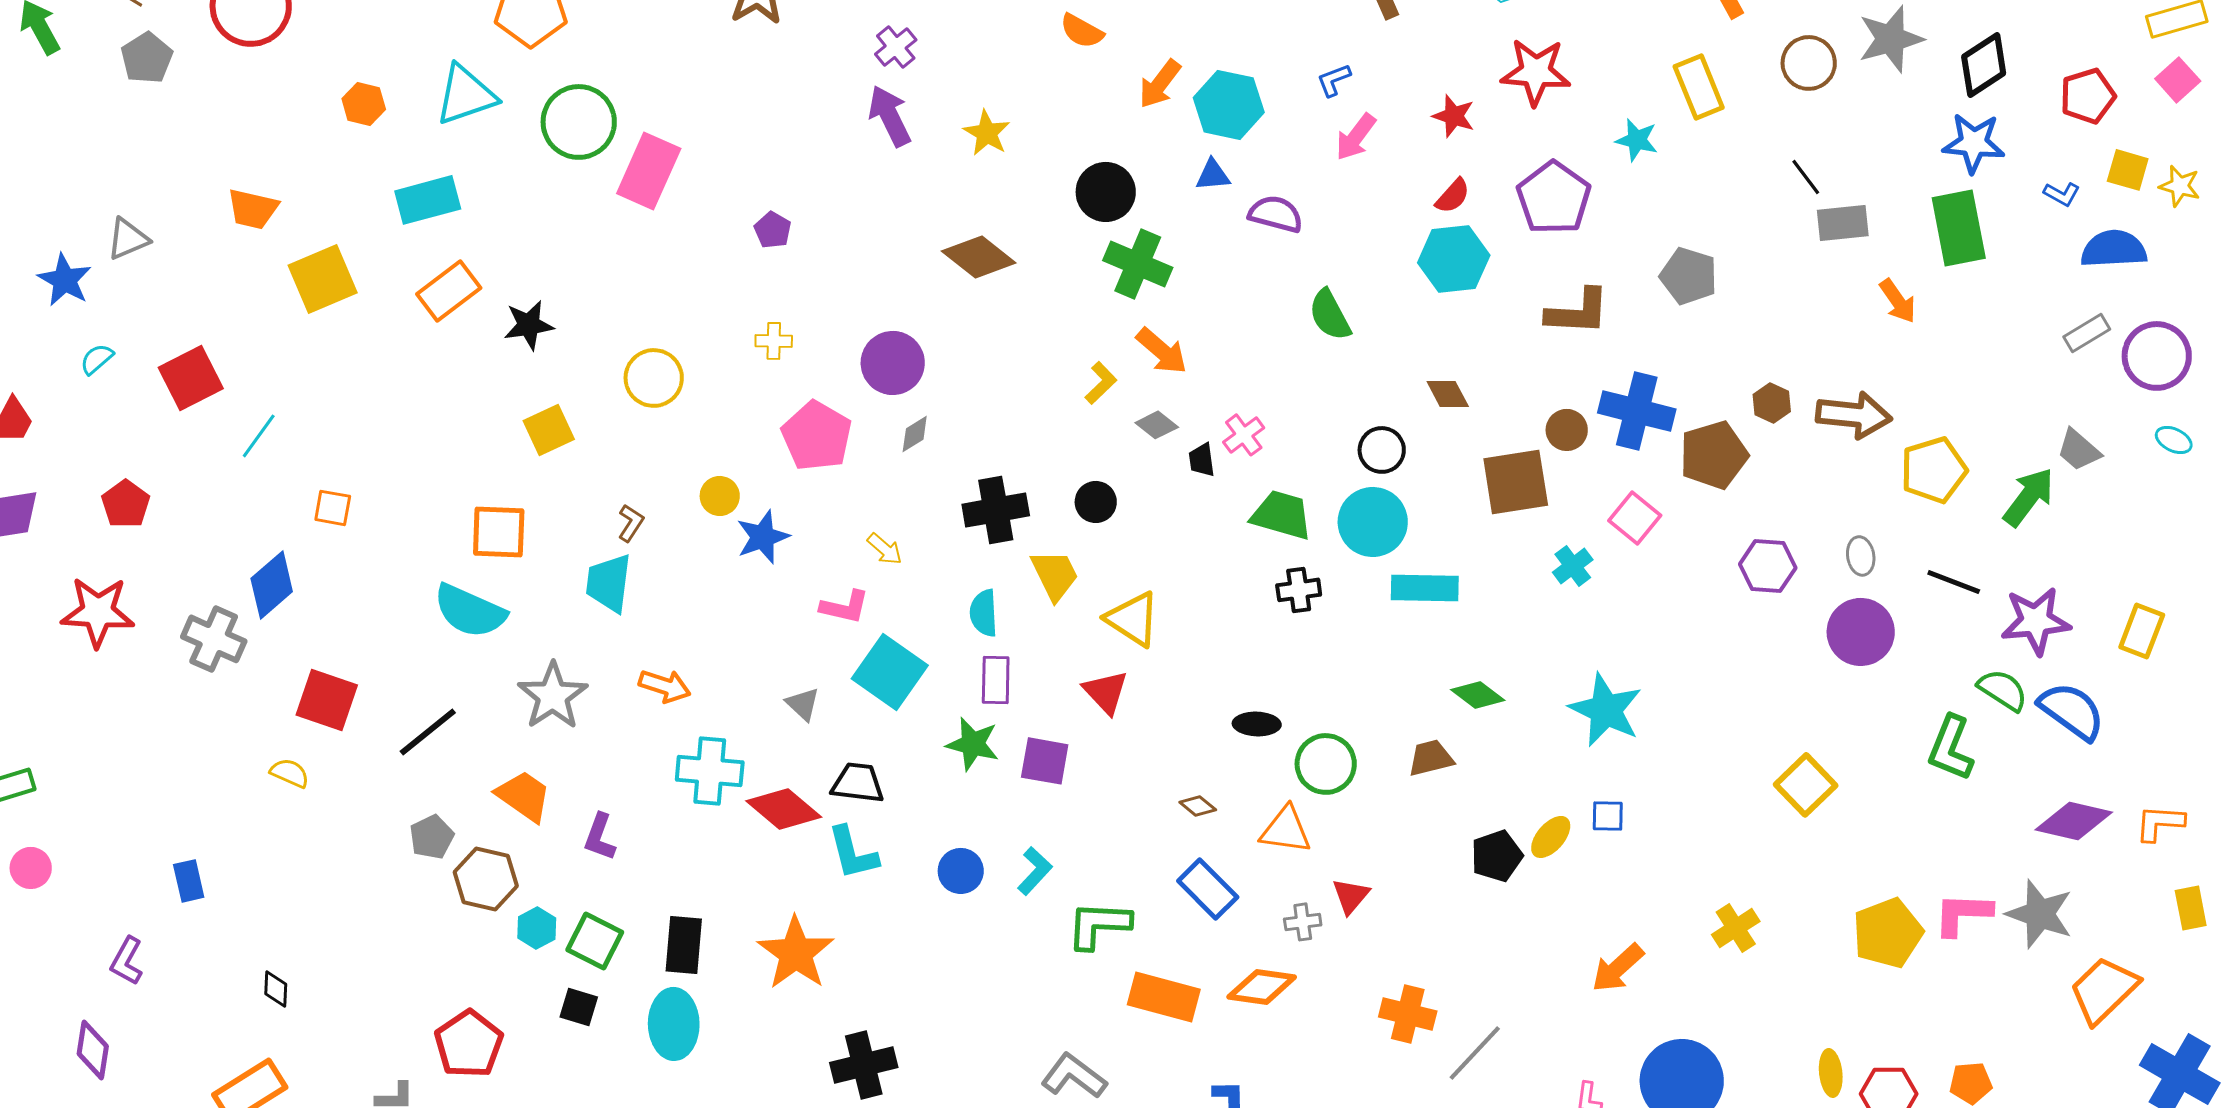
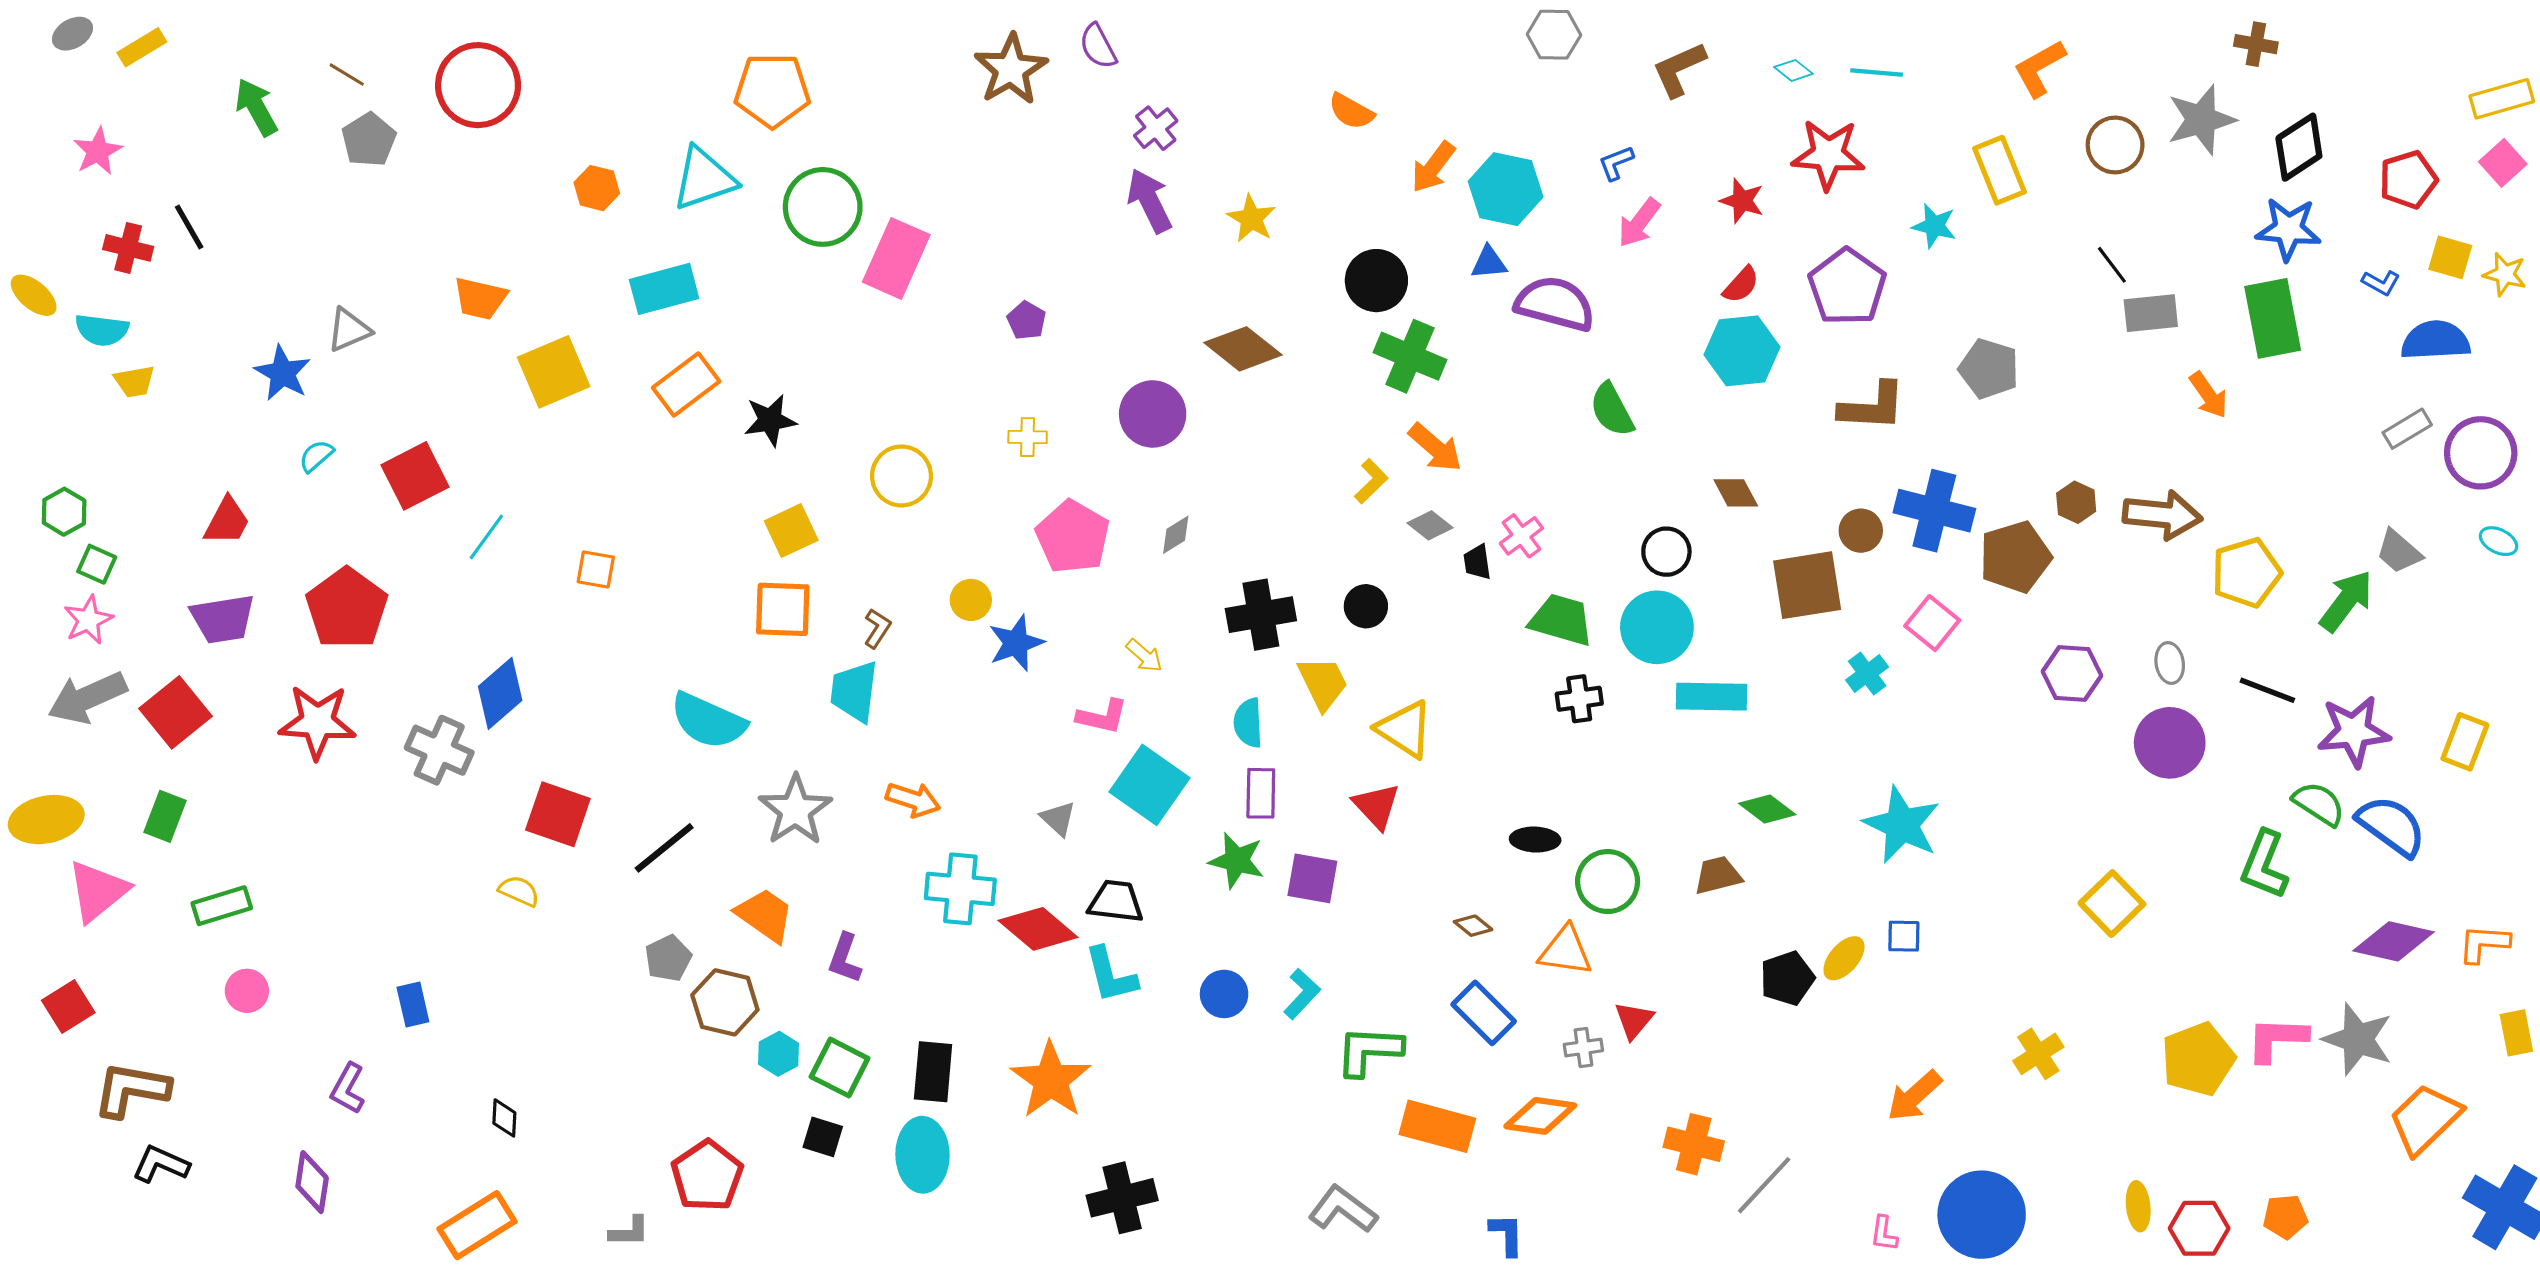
purple semicircle: (1276, 214) -> (1555, 304), size x1.4
purple circle: (893, 363) -> (1153, 414), moved
red pentagon: (126, 504) -> (347, 608), size x1.6
orange square: (333, 508) -> (596, 569), moved
orange square: (499, 532) -> (783, 609), moved

